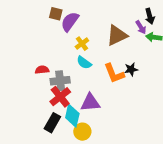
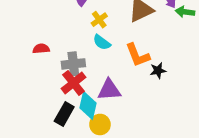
black star: (131, 69) -> (158, 70), moved
red semicircle: (42, 70) -> (41, 49), moved

